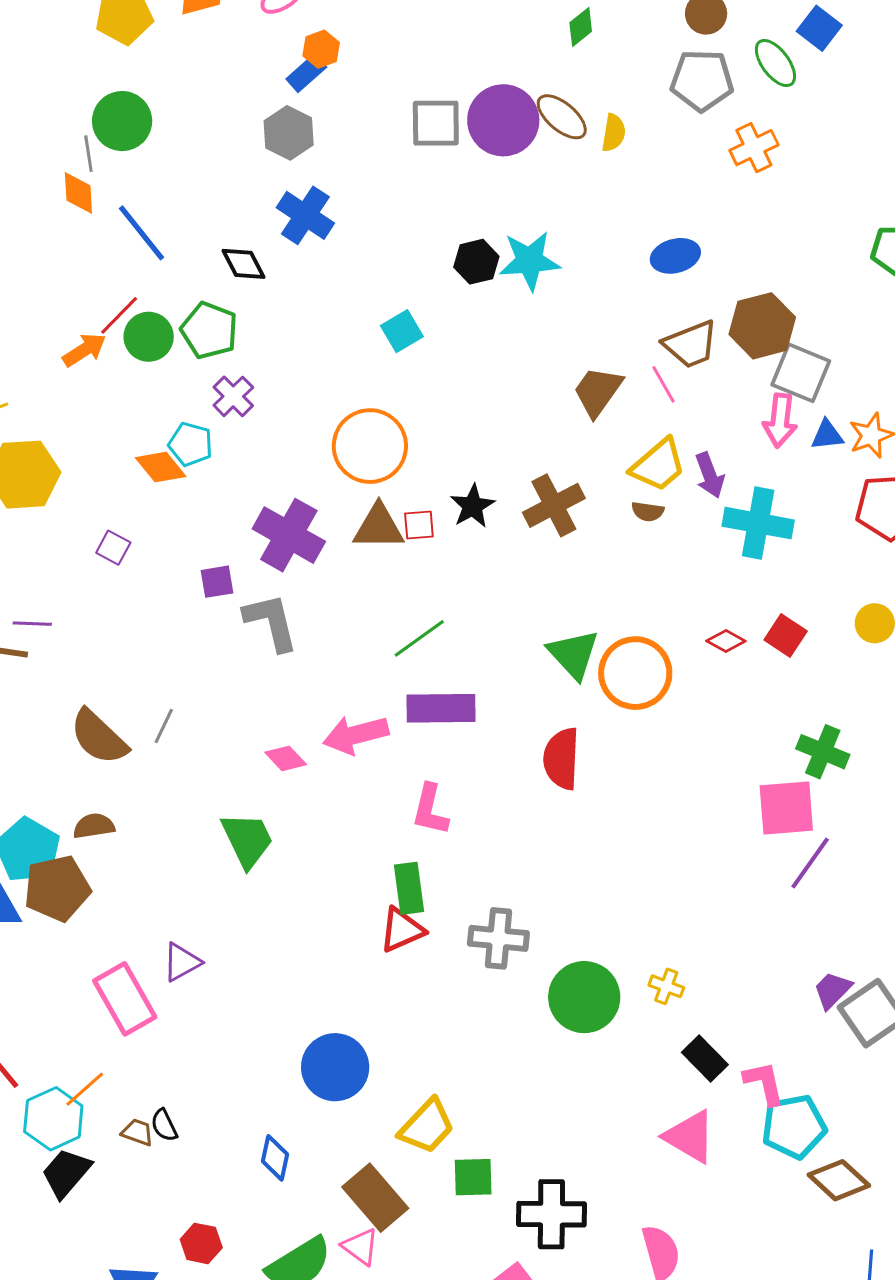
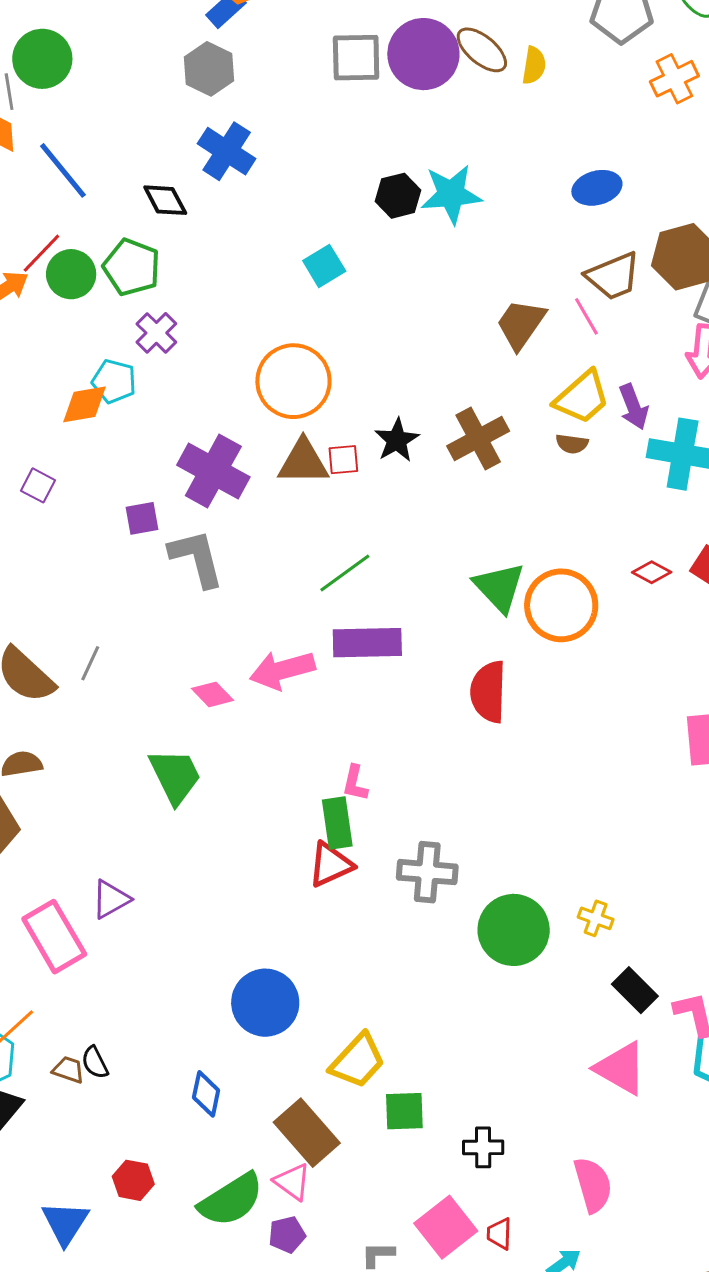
orange diamond: (161, 467) -> (84, 404), turned -60
pink L-shape: (430, 810) -> (355, 783), moved, size x0.7
black cross: (551, 1214) -> (483, 1147), size x0.6

